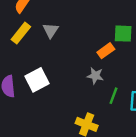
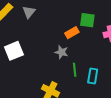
green line: (113, 96) -> (75, 70), turned -32

